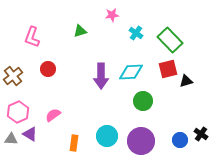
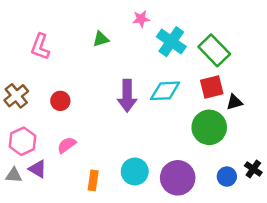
cyan cross: (136, 33) -> (171, 42), size x1.6
red circle: (48, 69) -> (60, 101), moved
green circle: (143, 101) -> (209, 127), moved, size x1.4

